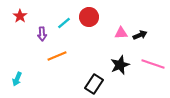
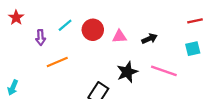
red circle: (89, 17) -> (93, 30), moved
pink triangle: (121, 33) -> (119, 36), moved

